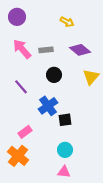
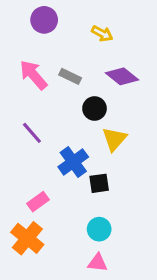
purple circle: (17, 17) -> (44, 20), moved
gray rectangle: (46, 50) -> (70, 76), turned 32
black circle: (54, 75) -> (95, 108), moved
yellow triangle: (91, 77) -> (114, 139), moved

